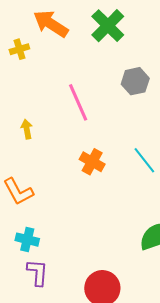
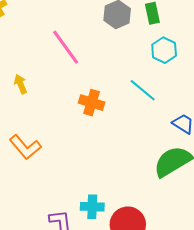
cyan cross: (27, 240) -> (92, 207), moved

